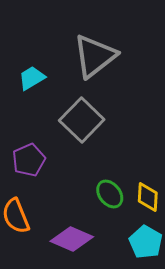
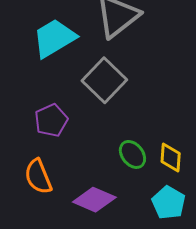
cyan trapezoid: (32, 78) -> (54, 38), size x1.6

